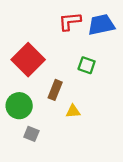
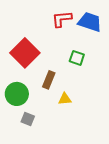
blue trapezoid: (101, 25) -> (90, 22), turned 30

